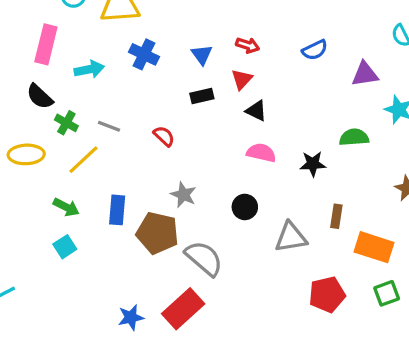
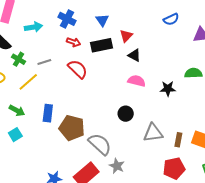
red arrow: (248, 45) -> (74, 42), moved
black rectangle: (202, 96) -> (101, 45), size x1.5
gray line: (109, 126) -> (44, 62), turned -40
red semicircle: (164, 136) -> (78, 69), size x1.5
gray star: (183, 195) -> (117, 166), moved
brown rectangle: (336, 216) -> (178, 140), moved

